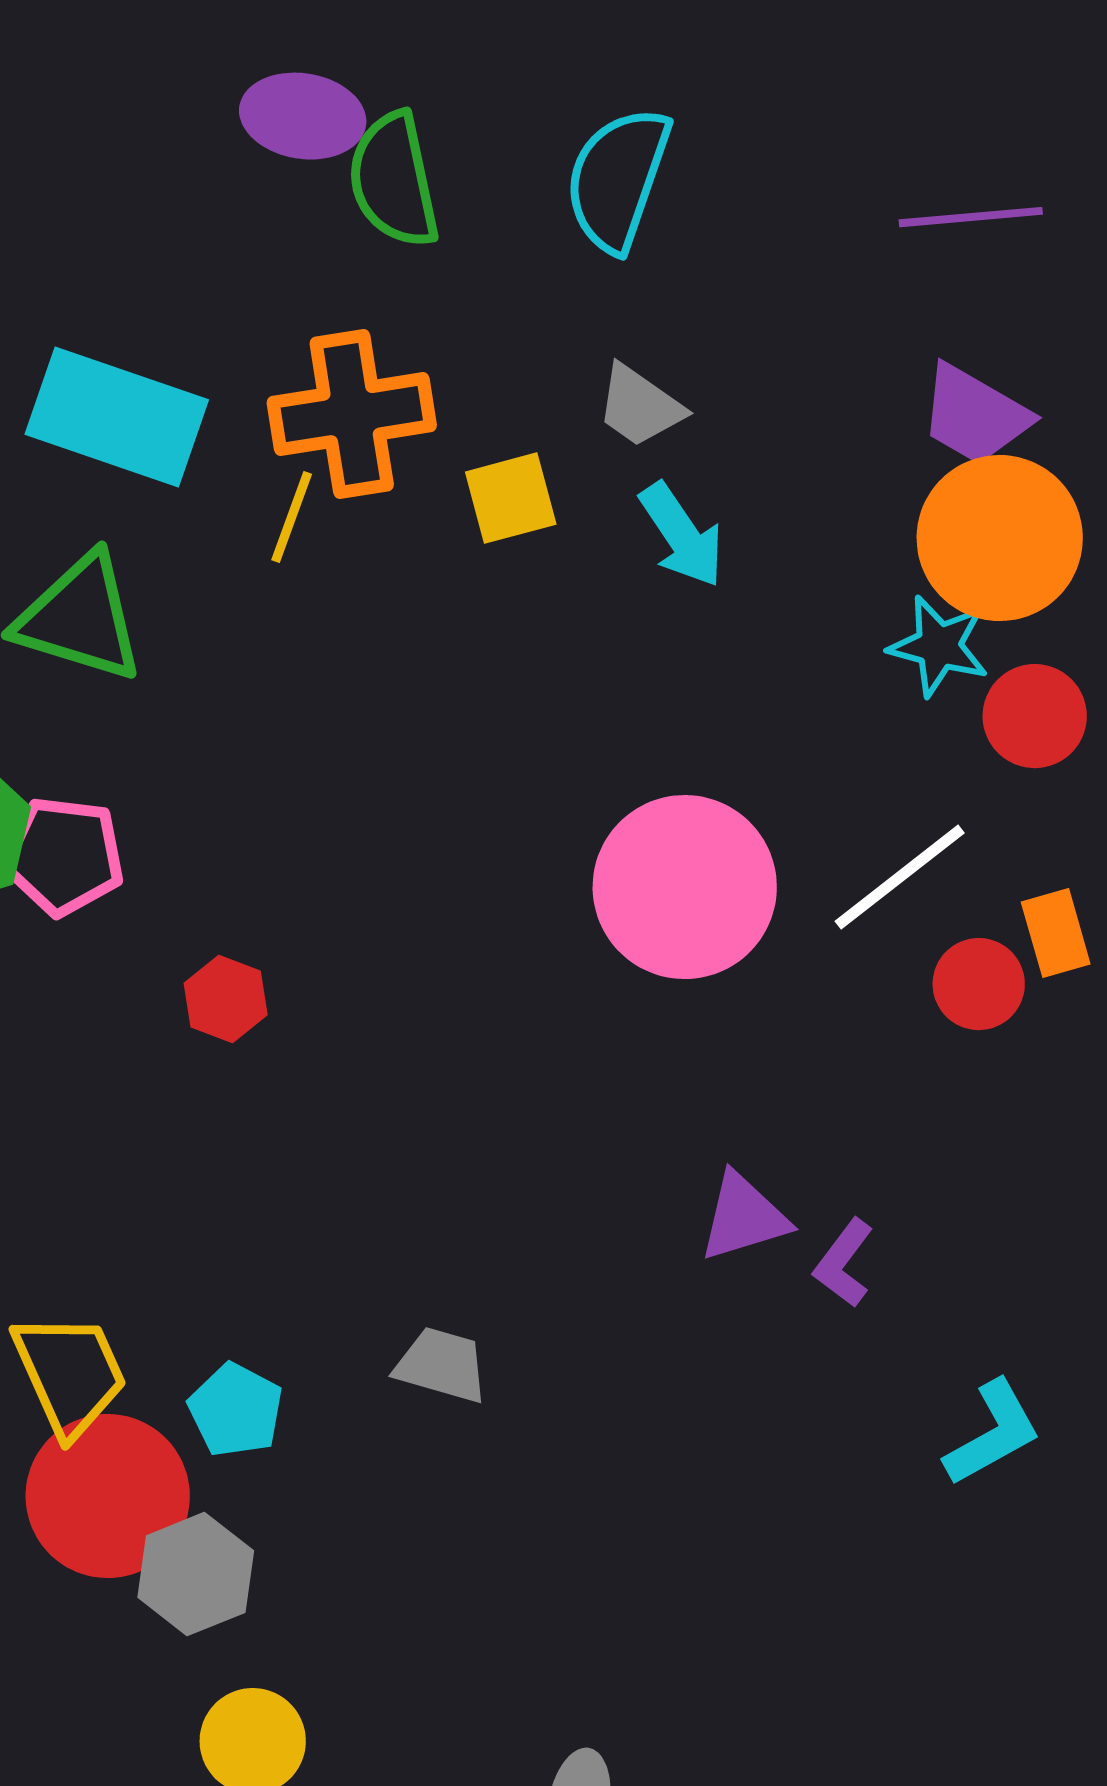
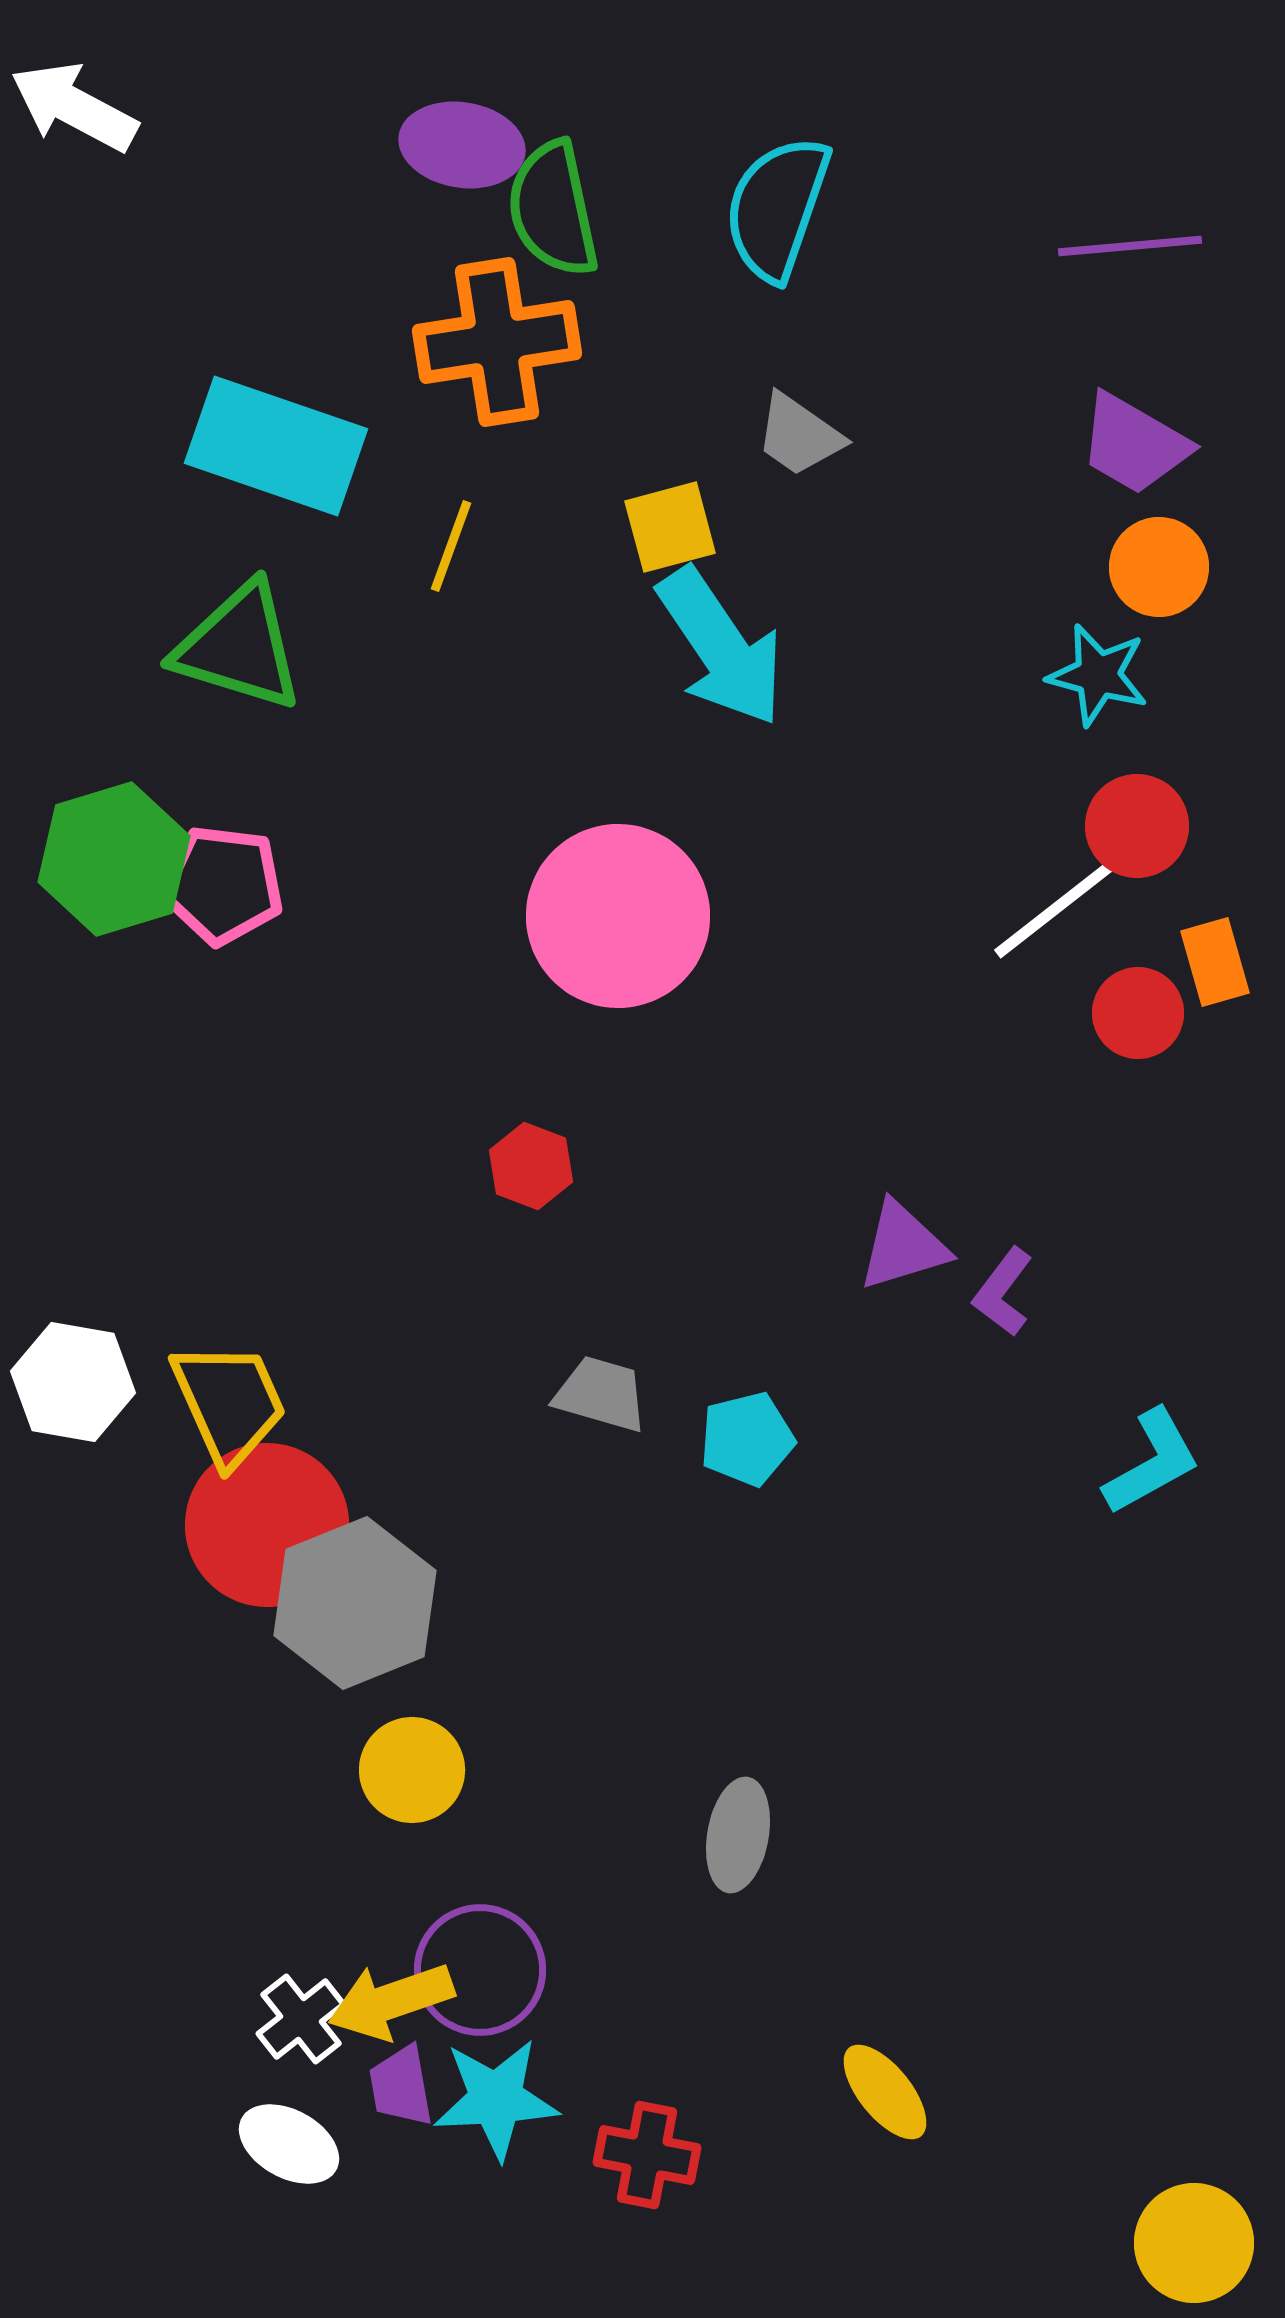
orange cross: (352, 414) -> (497, 342), moved
cyan arrow: (682, 535) -> (721, 647), moved, size x1.5
orange circle: (1000, 538) -> (1159, 567), size x0.6
red circle: (1035, 716) -> (1137, 826), moved
pink circle: (685, 887) -> (618, 916), moved
red hexagon: (226, 999) -> (531, 1166), moved
cyan pentagon: (236, 1410) -> (747, 1439), moved, turned 30
gray hexagon: (196, 1574) -> (355, 1603), size x1.4

